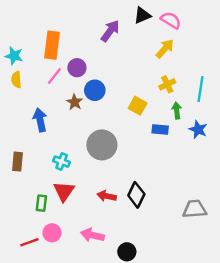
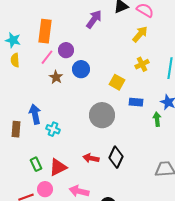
brown star: (75, 102) -> (56, 77), moved
green arrow: (177, 110) -> (157, 119), moved
blue arrow: (40, 120) -> (35, 114), moved
gray circle: (102, 145) -> (102, 115), moved
red triangle: (64, 191) -> (58, 167), moved, turned 30
green rectangle: (41, 203) -> (36, 164), turned -32

